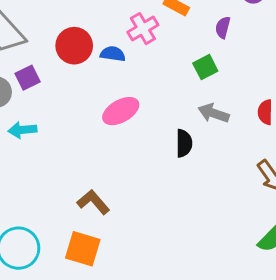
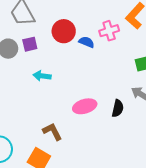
pink ellipse: (121, 111) -> (85, 106), moved
cyan arrow: (22, 130) -> (42, 76), moved

